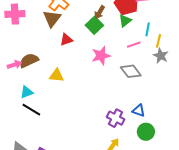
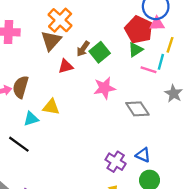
brown arrow: (100, 12) -> (83, 49), moved
yellow line: (158, 41) -> (170, 45), moved
pink line: (134, 45) -> (149, 70), moved, turned 32
brown semicircle: (29, 60) -> (21, 87), turned -54
cyan triangle: (27, 92) -> (31, 119), moved

